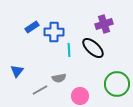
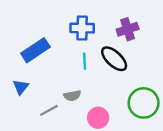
blue rectangle: (32, 27) -> (35, 50), moved, size x1.6
blue cross: (54, 32) -> (82, 28), moved

